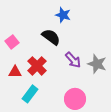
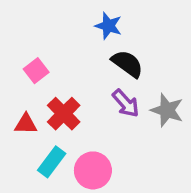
black semicircle: (51, 37) -> (127, 64), moved
pink square: (12, 42) -> (36, 71), moved
pink circle: (75, 99) -> (93, 170), moved

